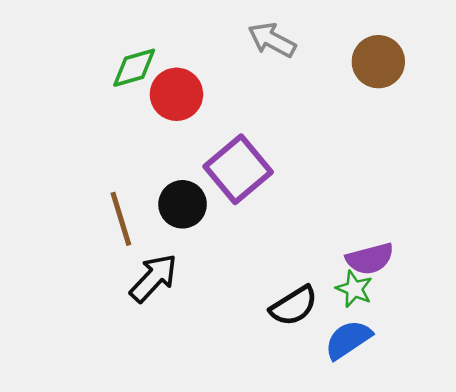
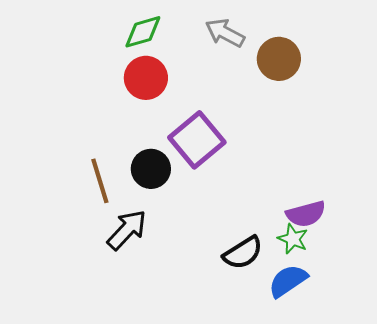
brown circle: (378, 62) -> (279, 59), moved
green diamond: (134, 68) -> (143, 32), moved

